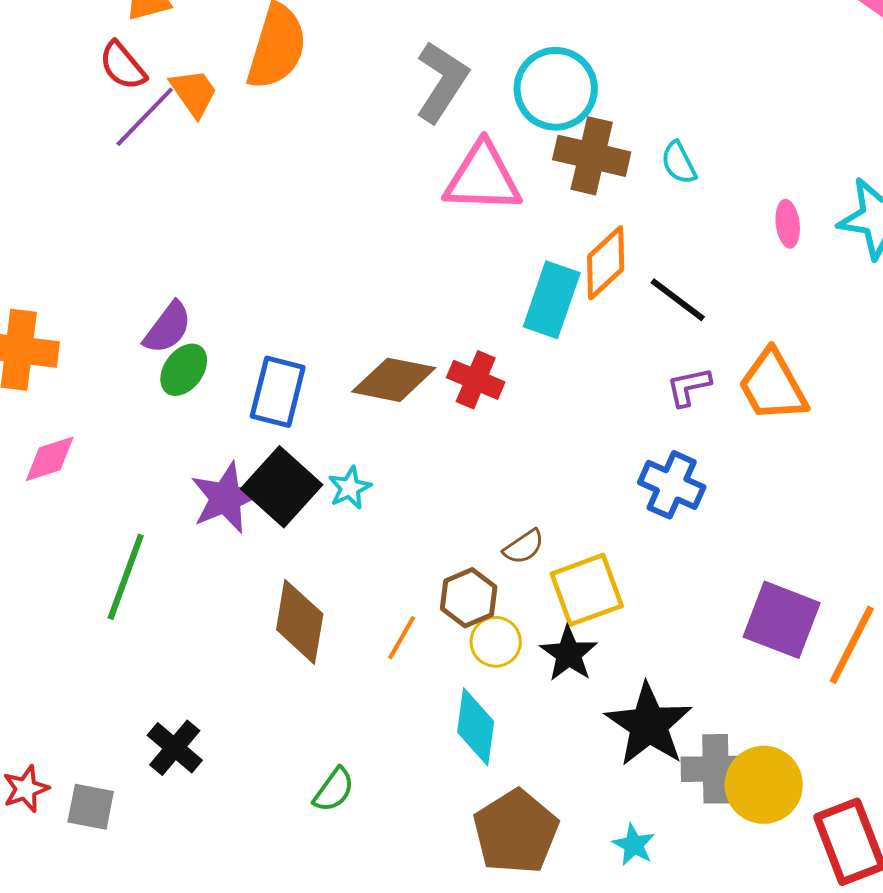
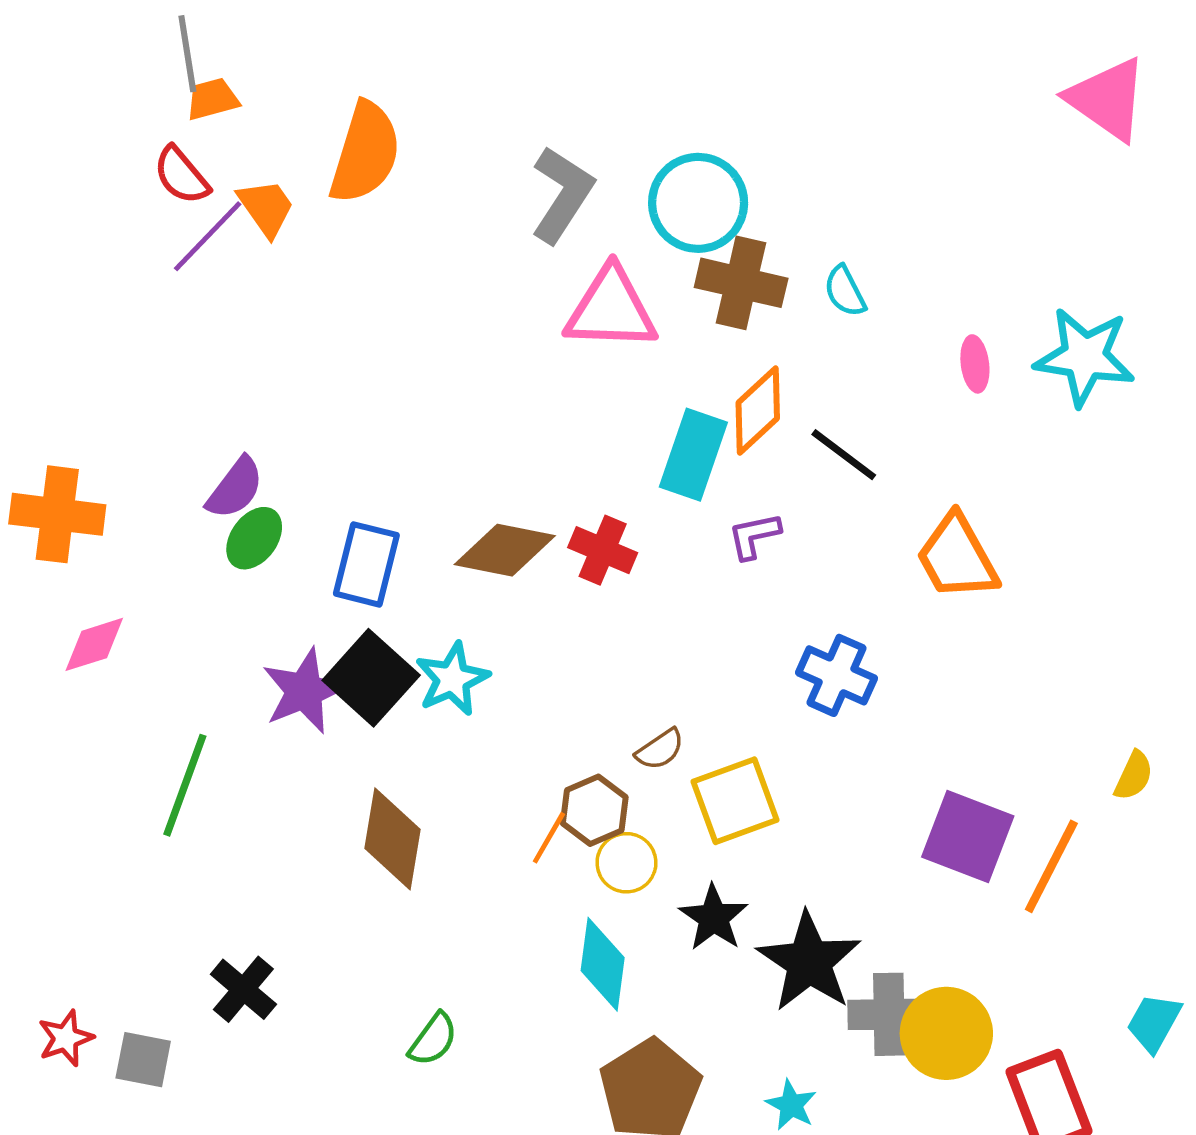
purple L-shape: (689, 387) -> (754, 536), moved
cyan star: (350, 488) -> (452, 679), size x1.4
orange line: (402, 638) -> (549, 838), moved
black star: (569, 654) -> (714, 918), moved

